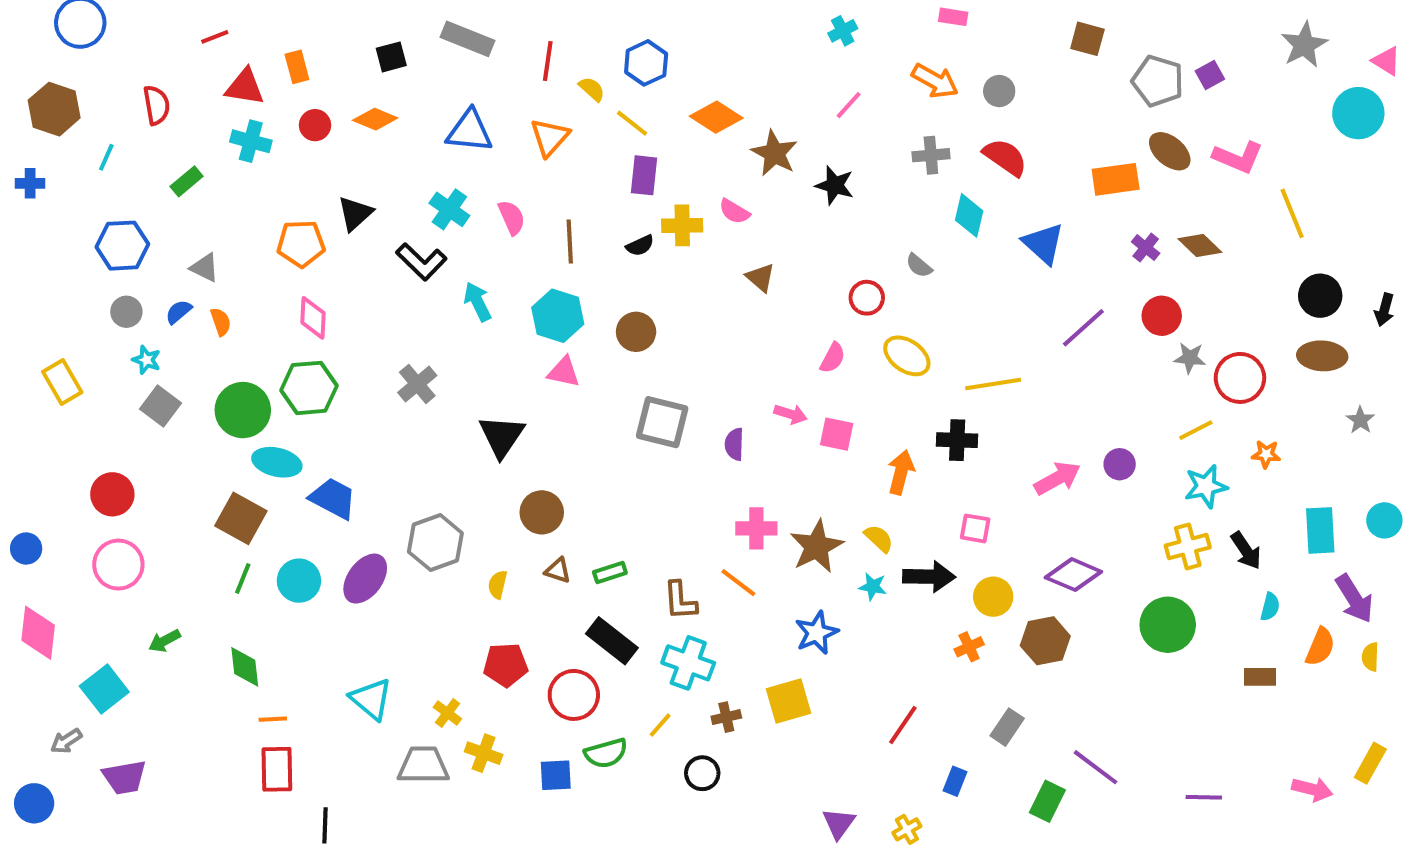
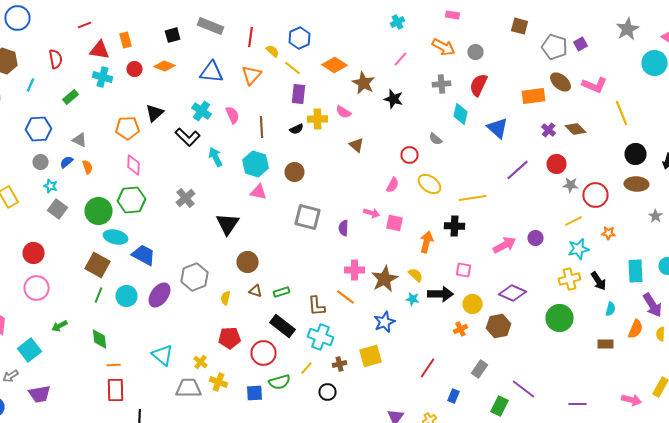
red semicircle: (1005, 157) -> (478, 85), turned -100

